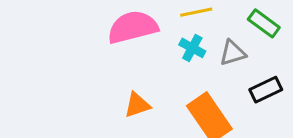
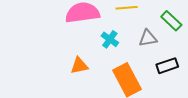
cyan cross: (192, 48) -> (110, 39), moved

